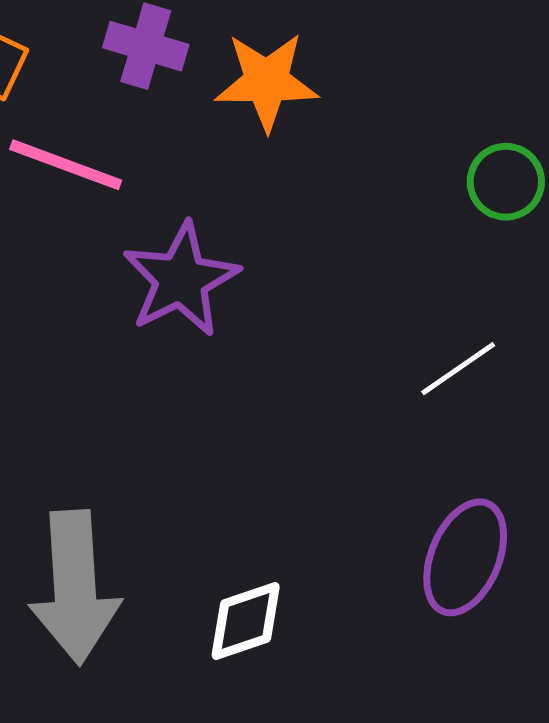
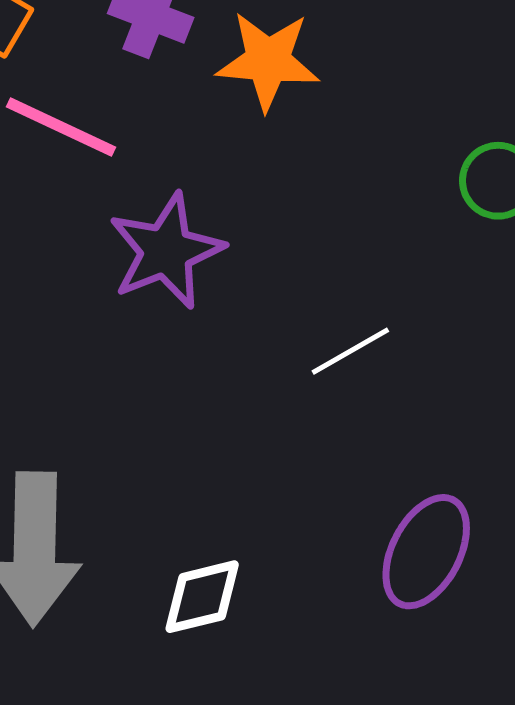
white line: (458, 369) -> (350, 351), moved

